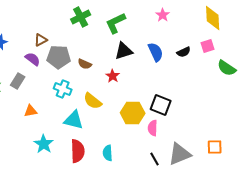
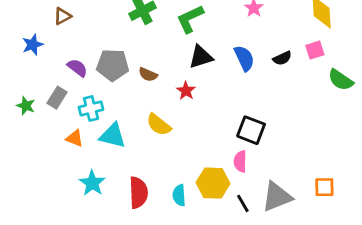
brown triangle: (41, 40) -> (62, 16), moved
cyan cross: (63, 89) -> (91, 108), moved, turned -36
orange triangle: (31, 111) -> (75, 138), turned 32
yellow hexagon: (133, 113) -> (213, 183), moved
cyan triangle: (74, 120) -> (113, 136), moved

